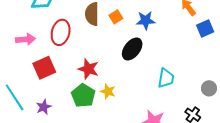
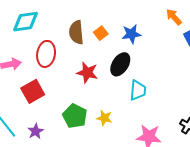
red star: (88, 69) -> (87, 73), moved
cyan trapezoid: (166, 78) -> (138, 90), moved
yellow star: (108, 91) -> (104, 118), moved

